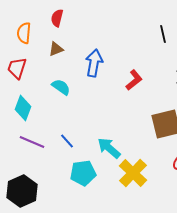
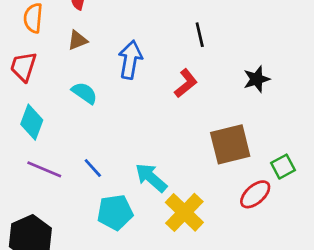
black line: (163, 34) -> (200, 35), moved

